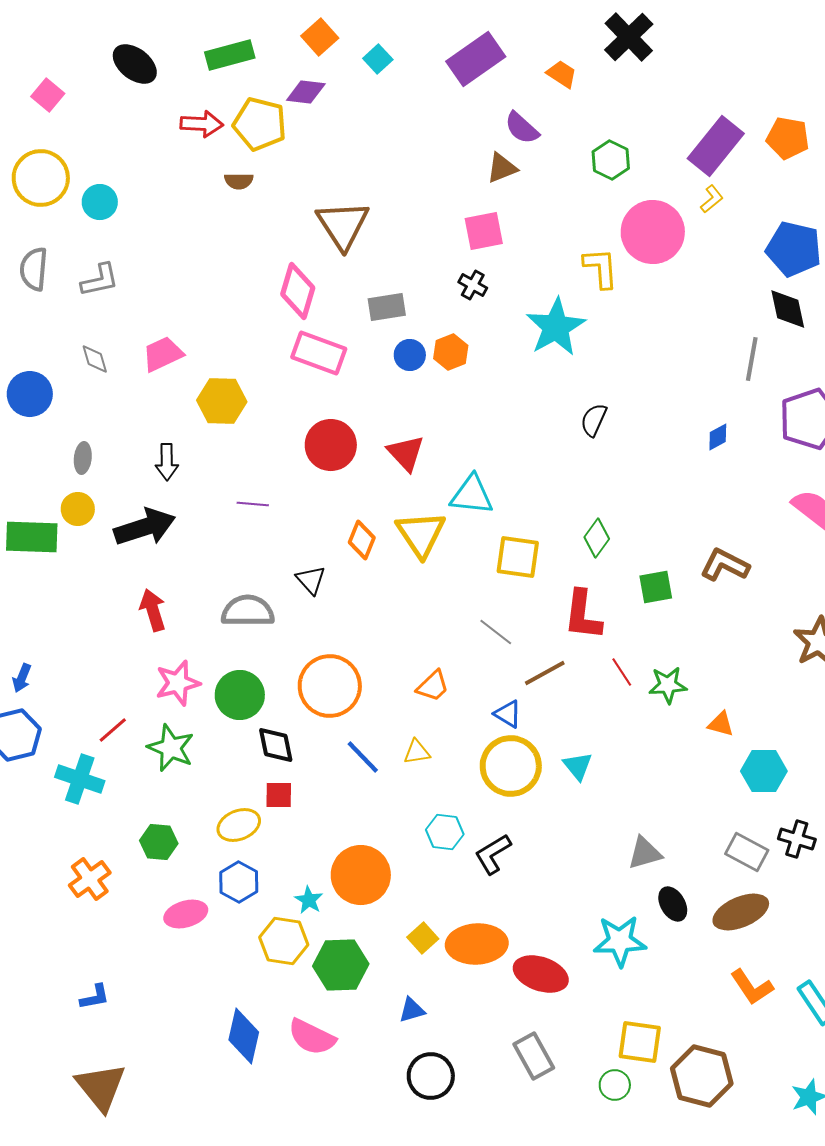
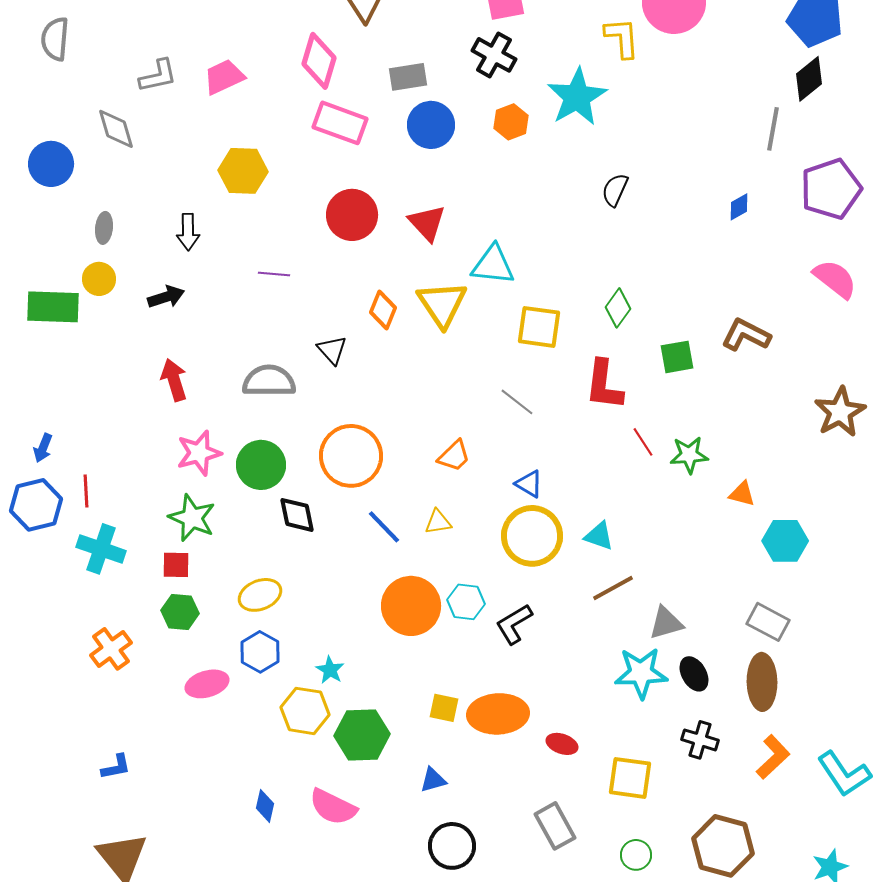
gray L-shape: (100, 280) -> (158, 76), moved
black cross: (473, 285) -> (494, 55), size x1.5
black diamond: (788, 309) -> (809, 79), turned 63
orange hexagon: (451, 352) -> (511, 122), moved
pink trapezoid: (163, 354) -> (224, 77), moved
blue circle: (410, 355) -> (431, 125), size x1.5
gray diamond: (95, 359) -> (116, 129), size x1.4
black arrow: (145, 527) -> (166, 297), size x0.6
brown line: (545, 673) -> (613, 588), moved
red line: (113, 730) -> (86, 491), moved, turned -52
cyan triangle: (578, 766) -> (599, 536), turned -32
red square: (279, 795) -> (176, 565), moved
black cross: (797, 839) -> (700, 740), moved
orange circle: (361, 875) -> (411, 606), moved
brown ellipse: (741, 912) -> (762, 682), turned -68
yellow square: (423, 938) -> (444, 708), turned -36
cyan star: (620, 941) -> (641, 673), moved
red ellipse: (541, 974) -> (562, 744), size x0.6
orange L-shape: (752, 987) -> (773, 757), turned -99
blue diamond: (244, 1036) -> (265, 806), size x0.6
yellow square: (640, 1042) -> (630, 778), moved

